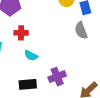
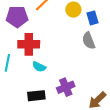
red cross: (21, 33) -> (29, 44), size x1.5

